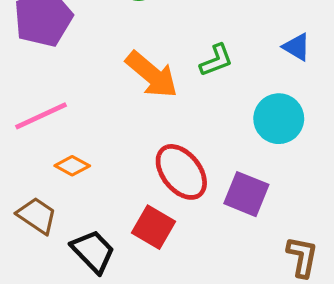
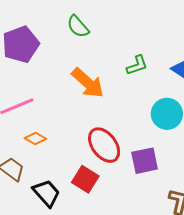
green L-shape: (216, 60) -> (137, 65), moved
purple square: (246, 194) -> (145, 161), turned -36

